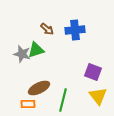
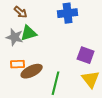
brown arrow: (47, 29) -> (21, 12), moved
orange rectangle: (28, 104) -> (18, 64), moved

